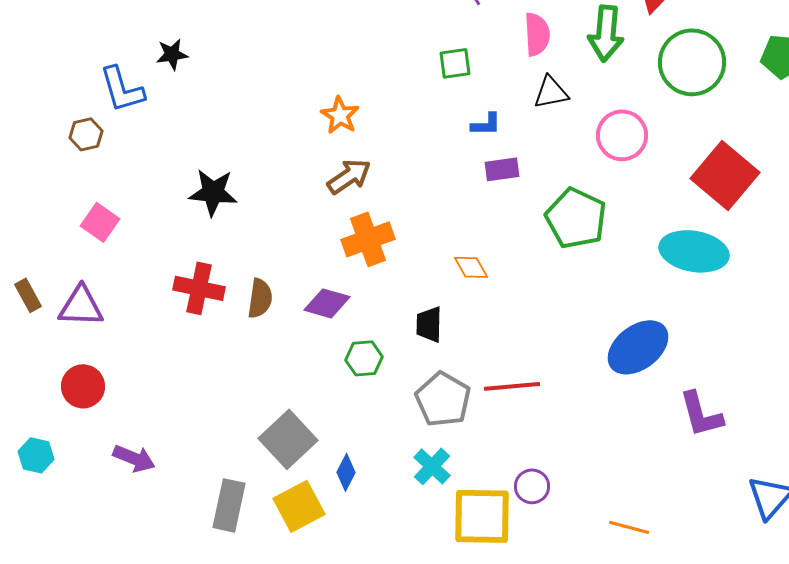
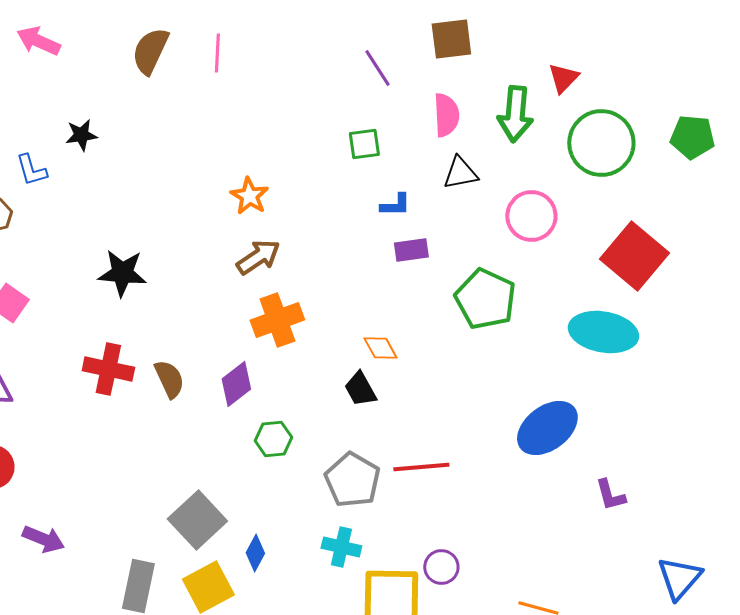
blue L-shape: (122, 89) -> (31, 170), size x0.7
brown semicircle: (260, 298) -> (169, 379), turned -33
purple diamond: (327, 303) -> (236, 384), turned -54
black trapezoid: (429, 324) -> (360, 389), moved, turned -30
purple L-shape: (701, 414) -> (610, 495), size x0.7
cyan cross: (432, 466) -> (341, 547), turned -30

